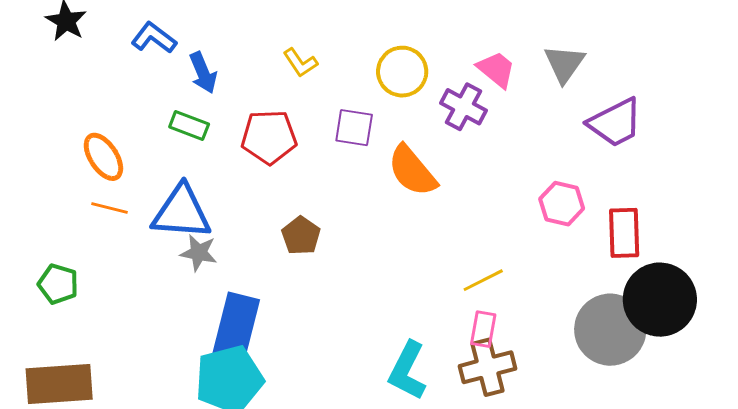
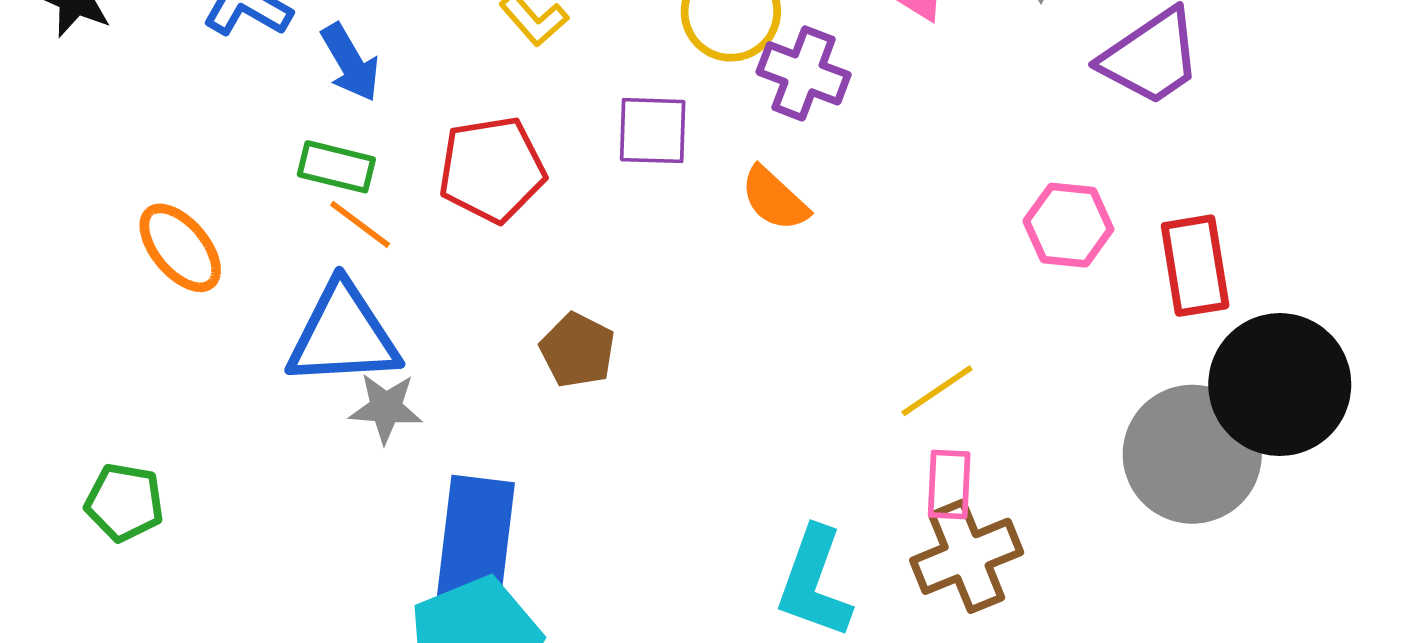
purple cross: (463, 107) -> (804, 73), moved
orange semicircle: (412, 171) -> (774, 199), size x0.7
orange line: (109, 208) -> (360, 224), moved, turned 30

